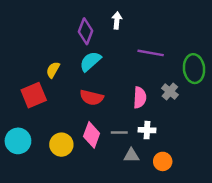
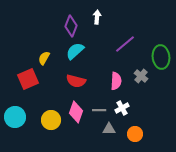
purple line: (151, 53) -> (125, 44), turned -50
white cross: (147, 130) -> (122, 108), turned -32

